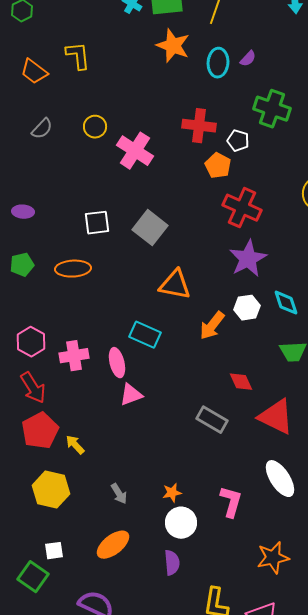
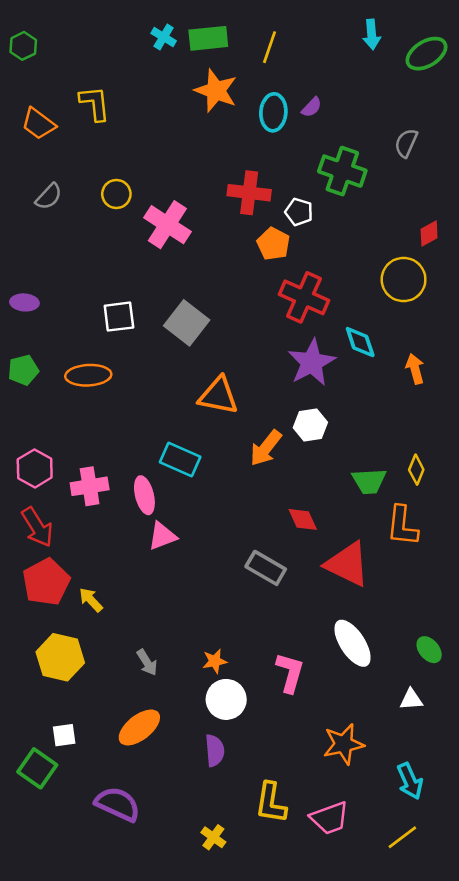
cyan diamond: (286, 303) -> (360, 342), moved

